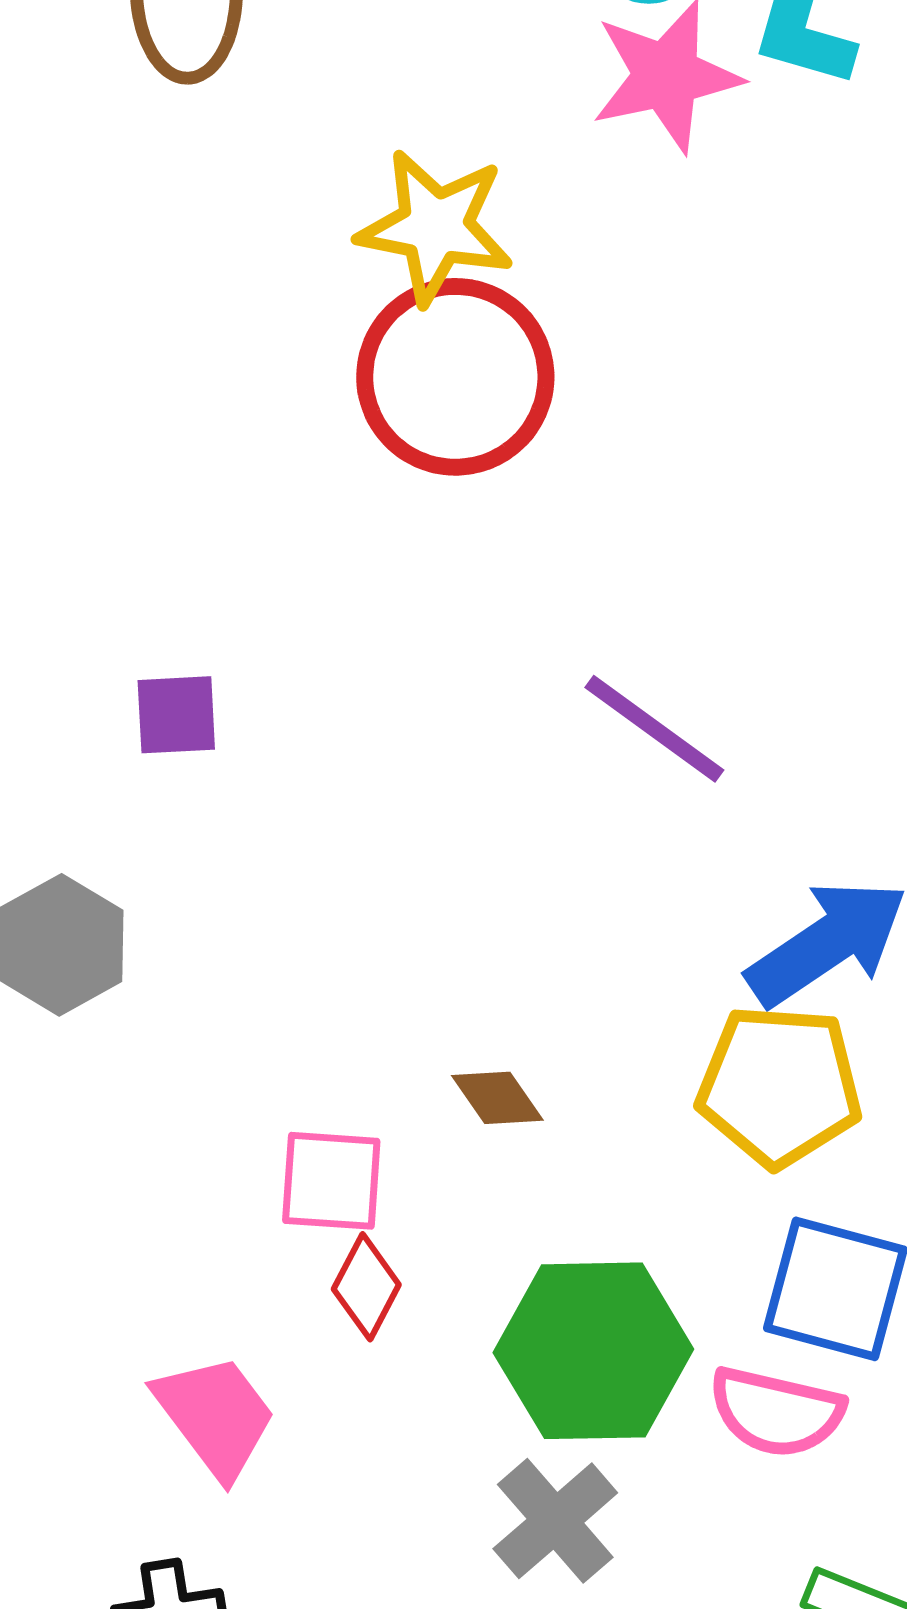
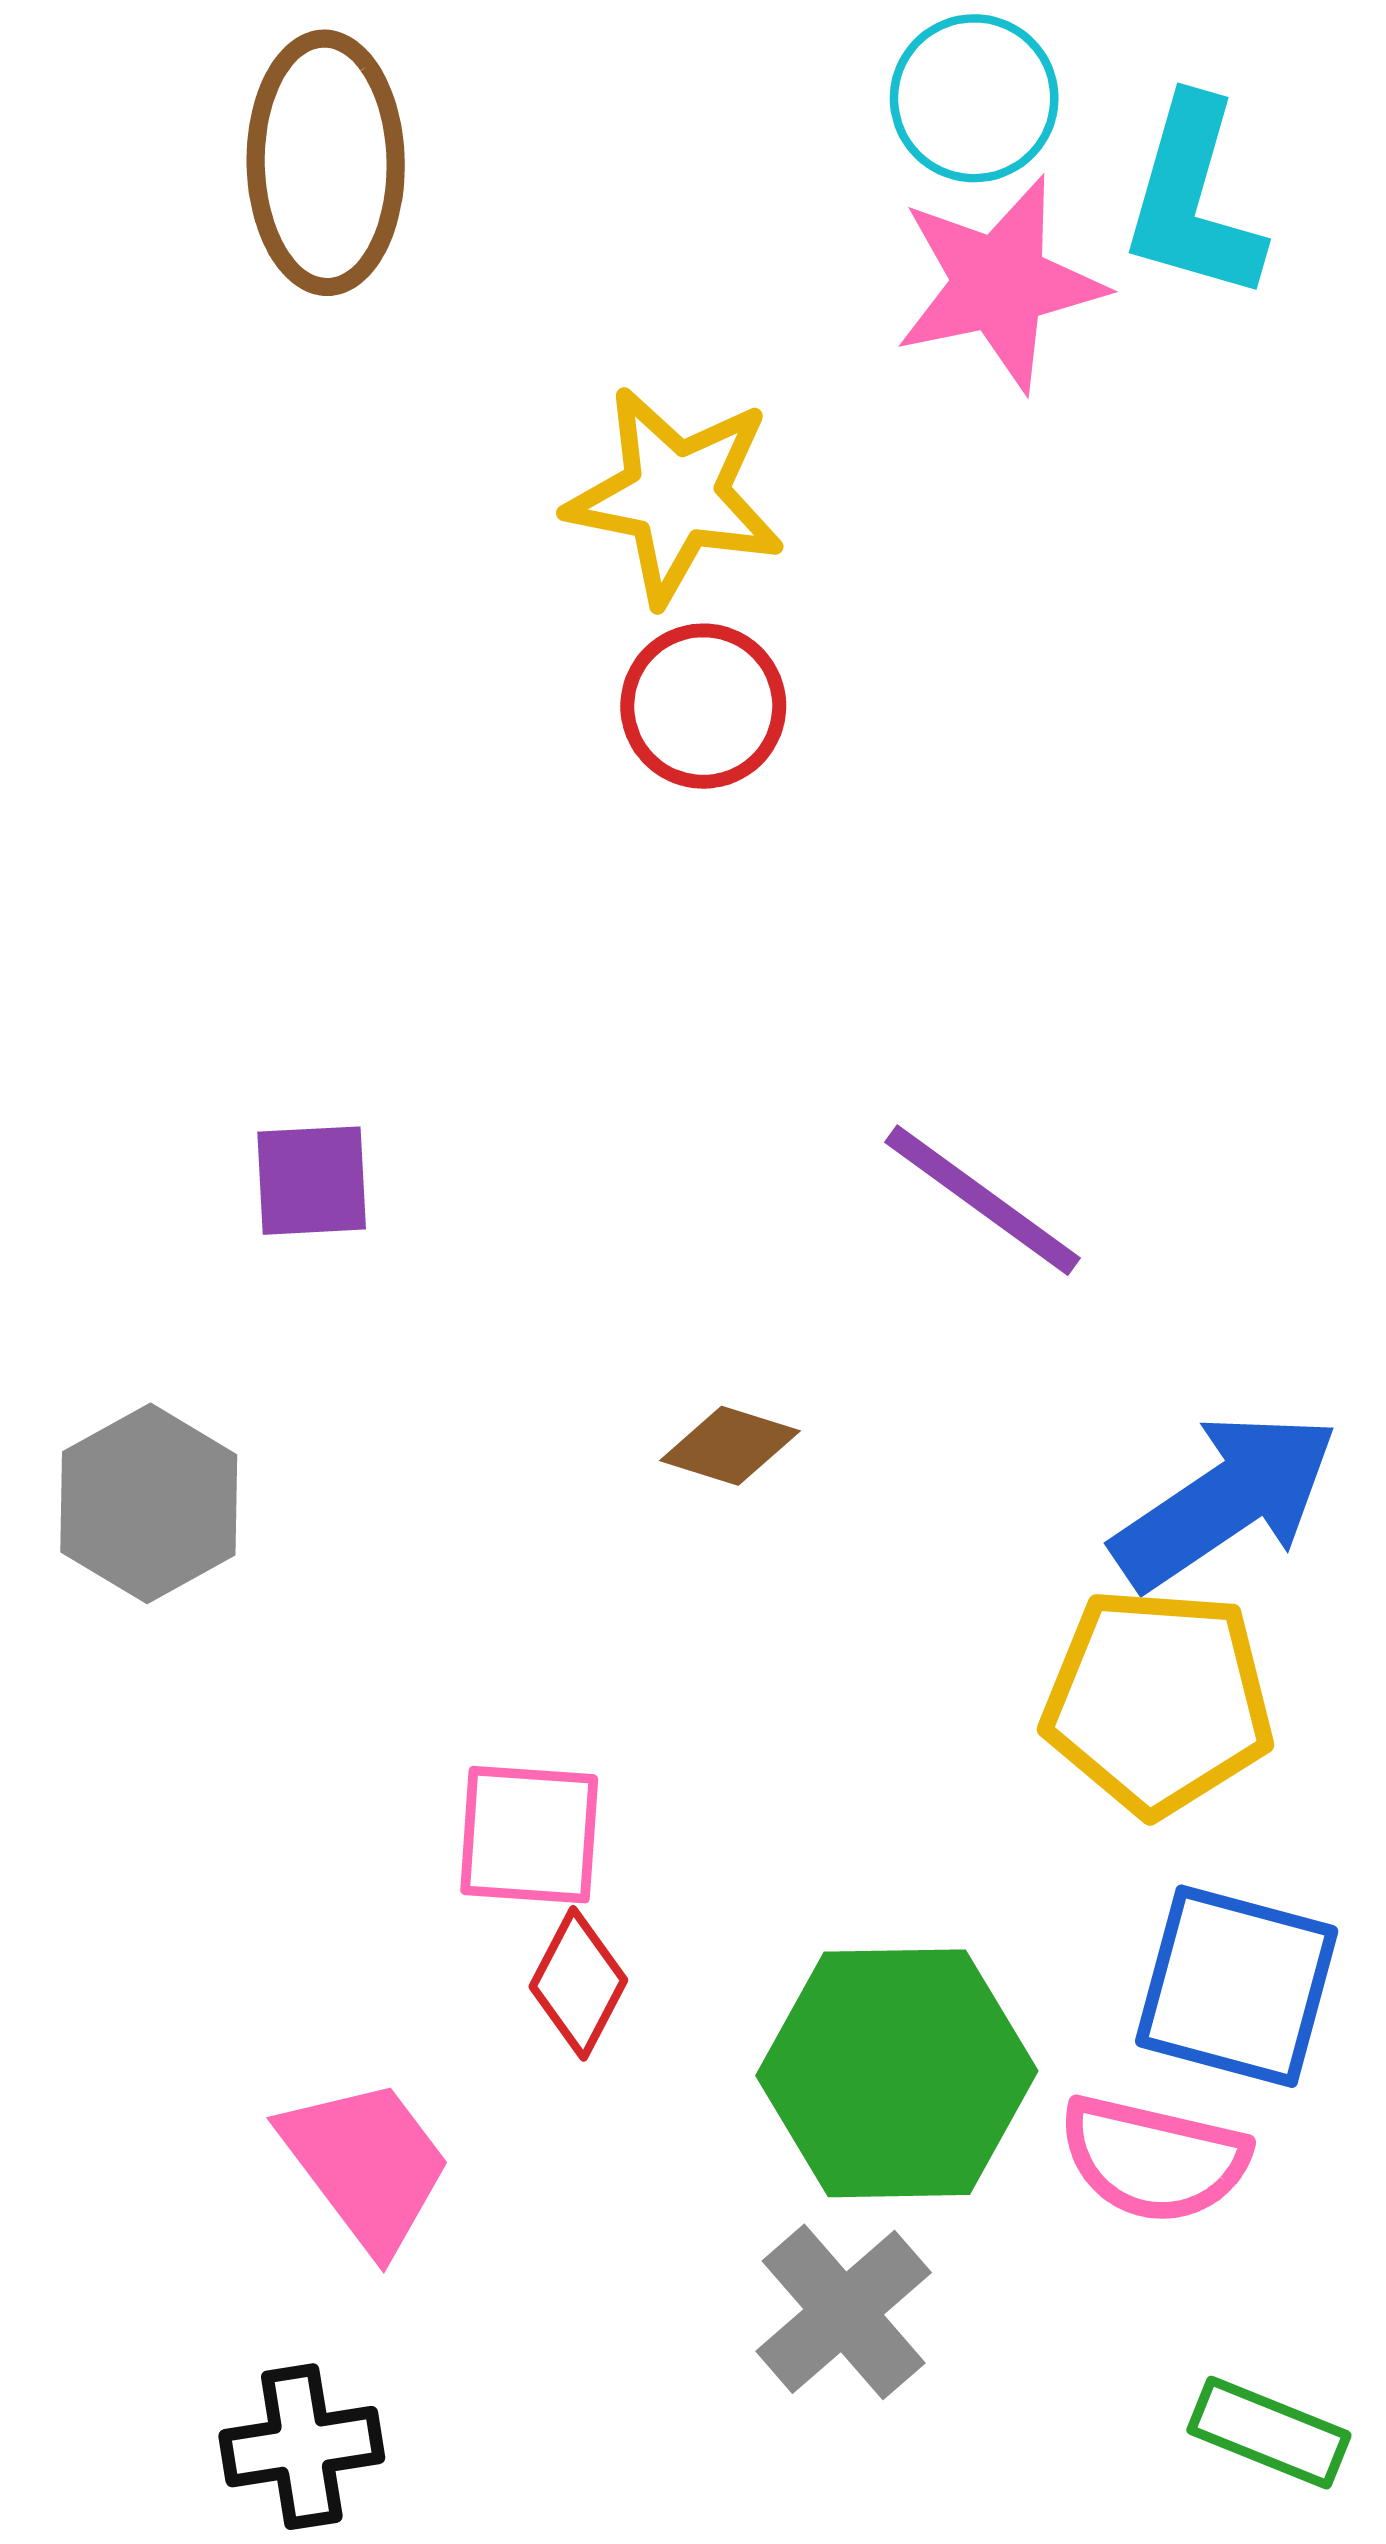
red circle: (455, 377) -> (703, 706), size x0.6
brown diamond: (497, 1098) -> (730, 1446), moved, turned -38

